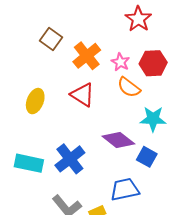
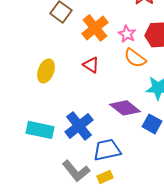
red triangle: (83, 95) -> (91, 65), size x0.7
blue trapezoid: (125, 189) -> (107, 150), moved

